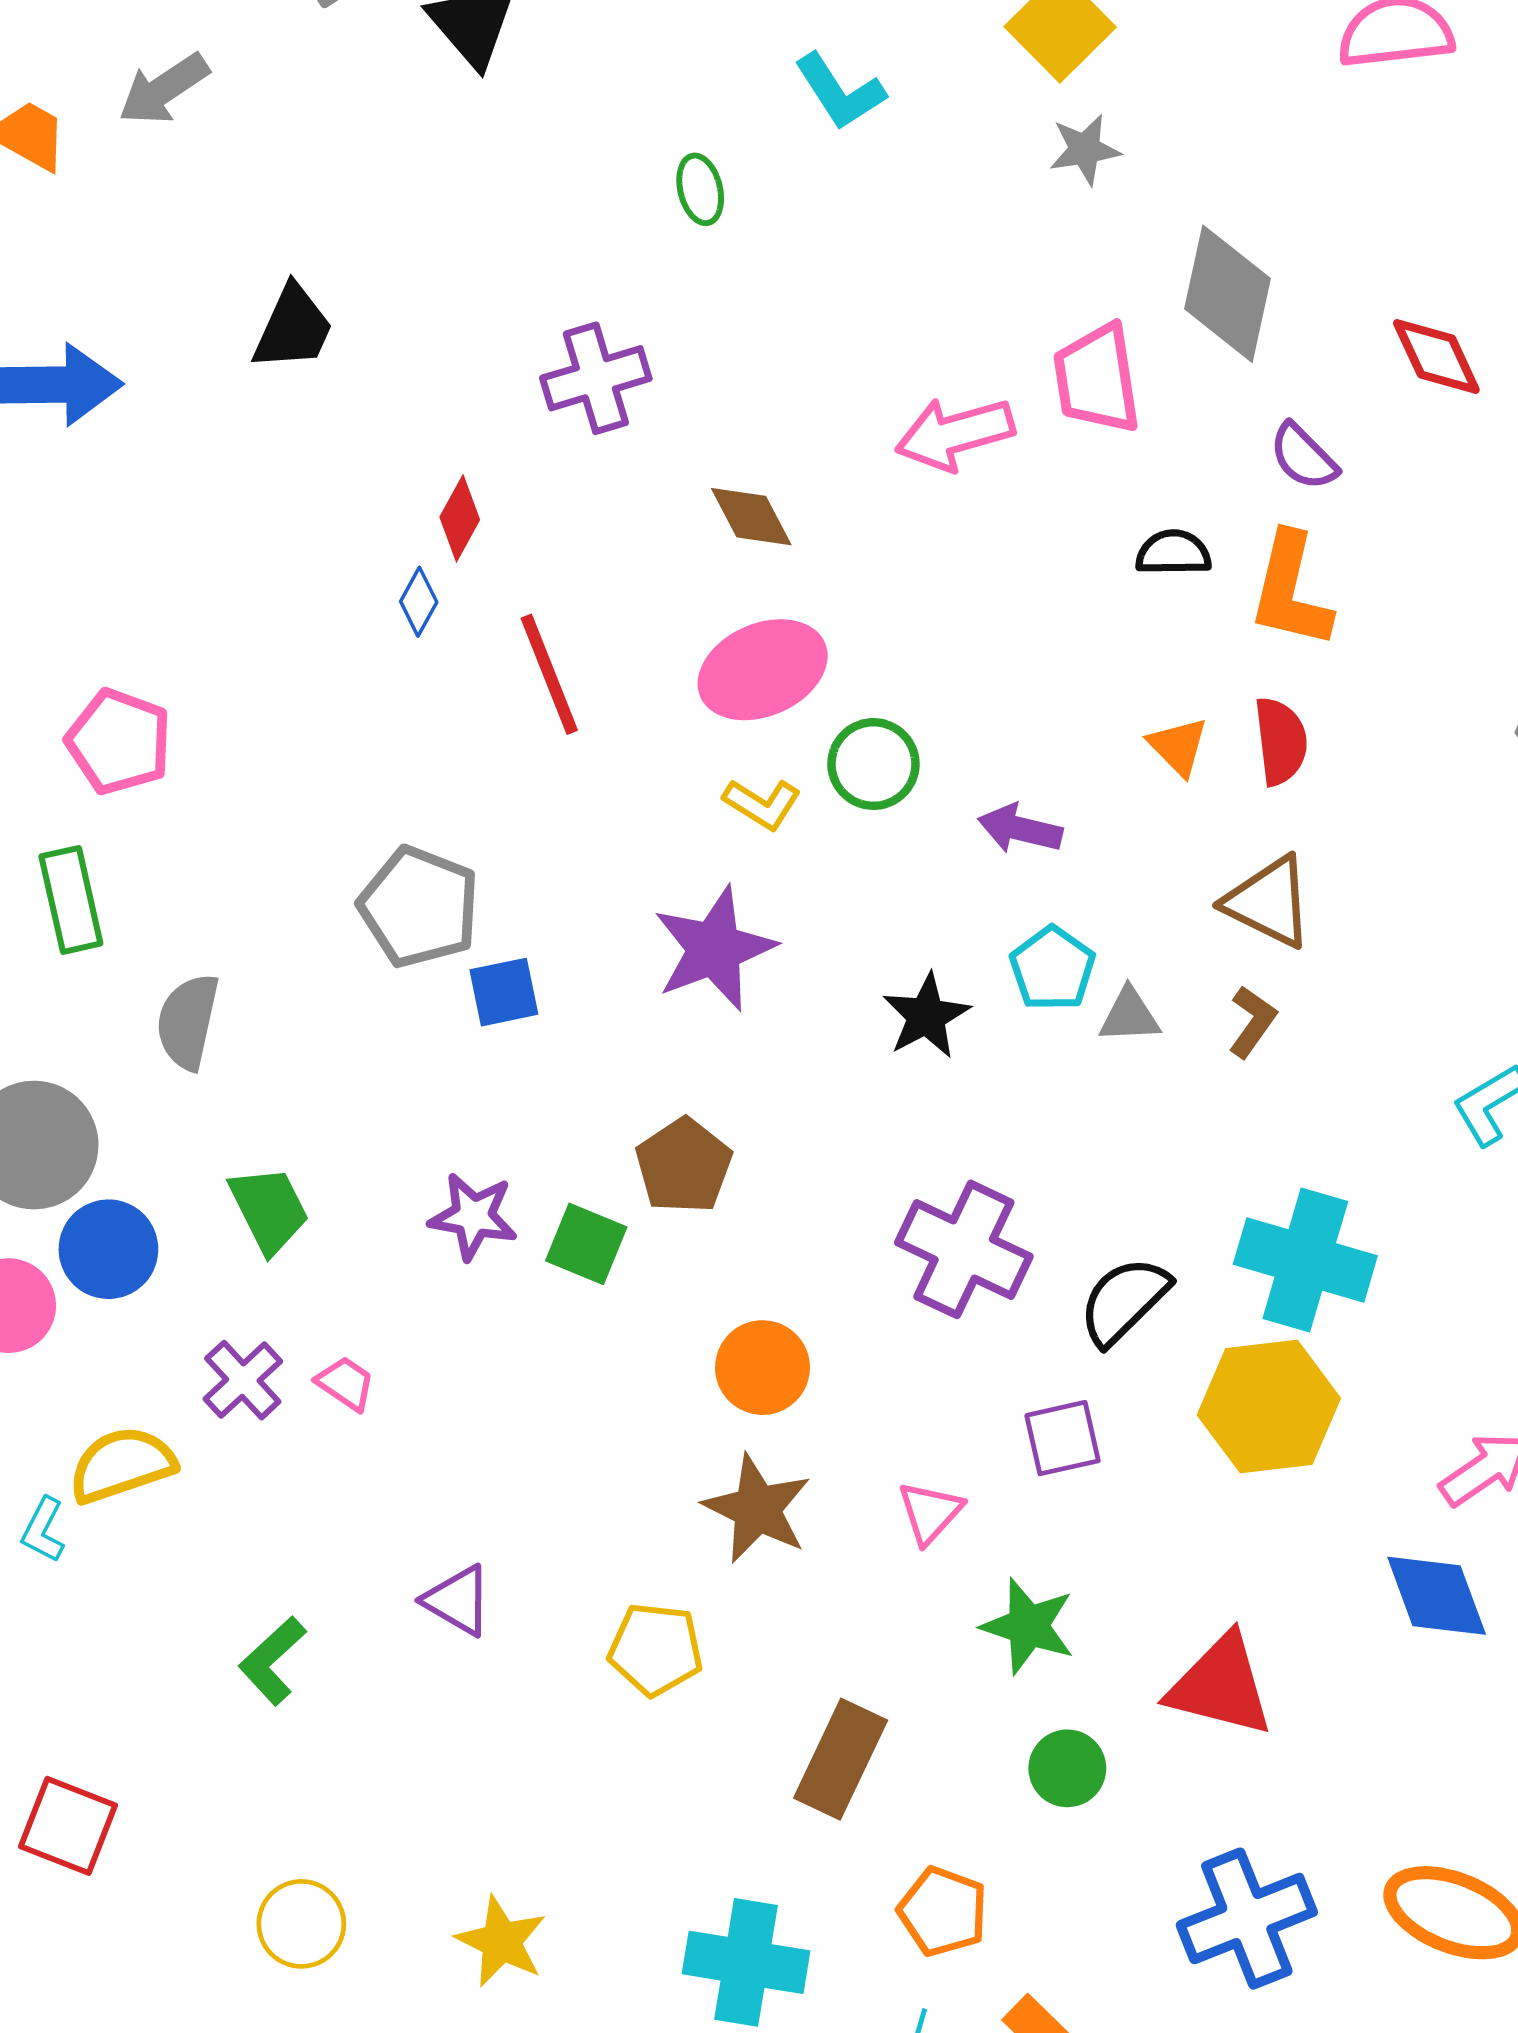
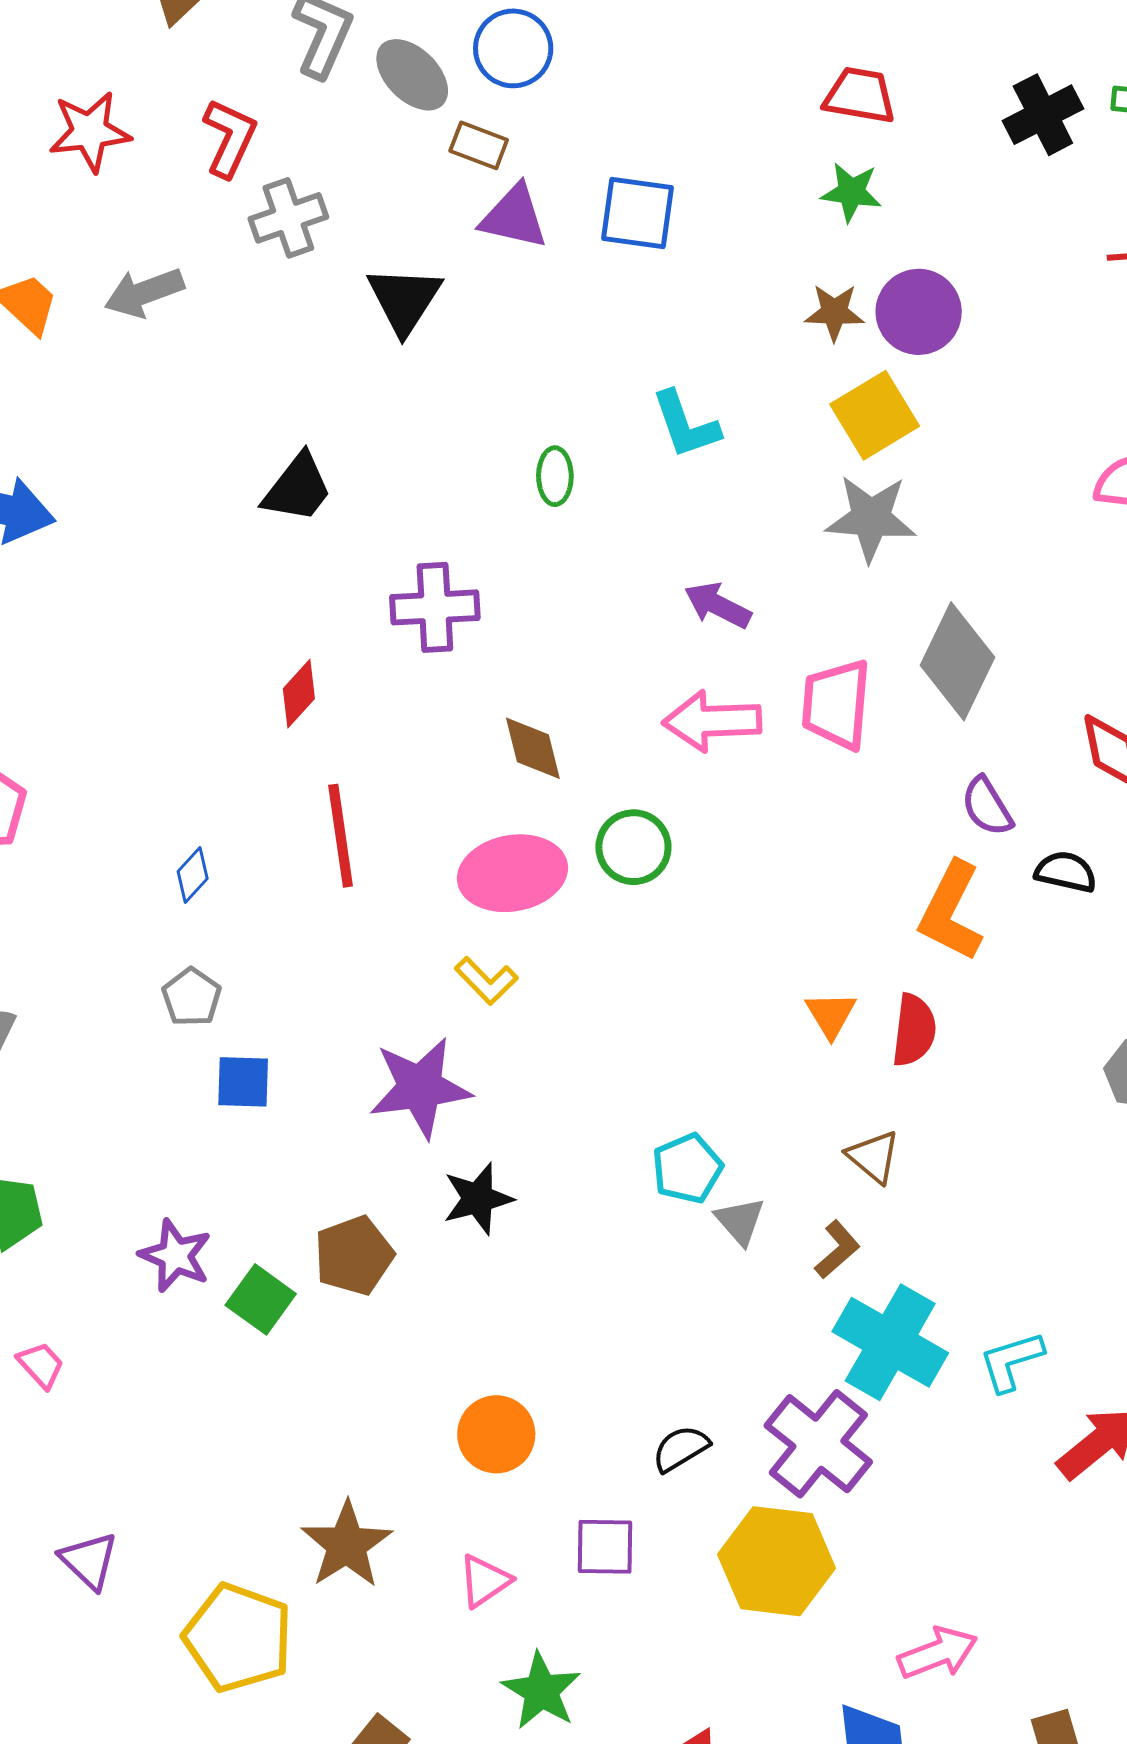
gray star: (1085, 149) -> (871, 518), size x1.5
black trapezoid: (293, 328) -> (298, 488), moved
black semicircle: (1173, 553) -> (1066, 872), moved
blue diamond: (419, 602) -> (193, 875), moved
green circle: (873, 764) -> (633, 847), moved
purple arrow: (1020, 829) -> (718, 605), moved
brown triangle: (1269, 902) -> (873, 1157), size x0.7
gray pentagon: (419, 907) -> (192, 997), size x0.6
black star: (926, 1016) -> (478, 1199), moved
gray triangle: (1129, 1016) -> (740, 1221), turned 38
purple cross: (964, 1249) -> (818, 1444), moved
cyan cross: (1305, 1260) -> (890, 1342), moved
black semicircle: (1124, 1301) -> (681, 1449), size x0.7
orange circle: (763, 1368) -> (496, 1434), moved
yellow pentagon: (656, 1649) -> (238, 1638), size x1.4

